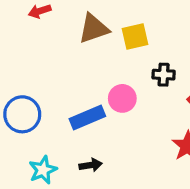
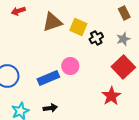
yellow square: (135, 37) -> (78, 27), turned 36
black cross: (164, 75) -> (96, 38), moved, turned -32

